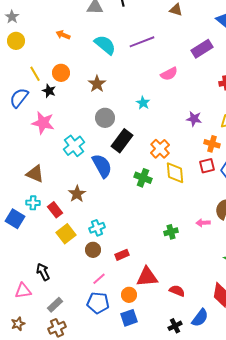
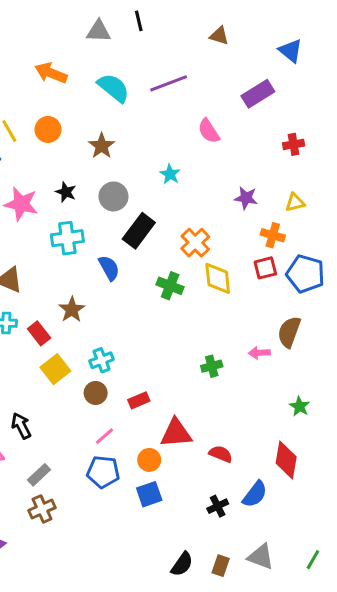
orange arrow: (63, 35) -> (51, 73), size x1.5
pink semicircle: (169, 74) -> (209, 131), turned 84
black star: (49, 91) -> (66, 192), moved
cyan cross: (74, 146) -> (67, 238), turned 30
blue semicircle: (102, 166) -> (109, 268), size x0.7

